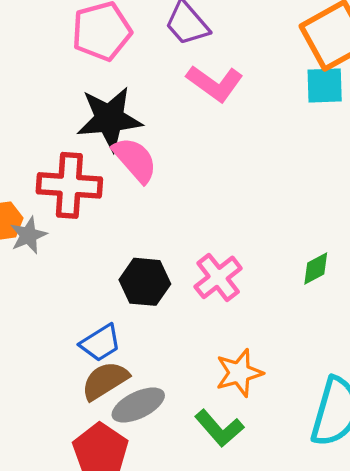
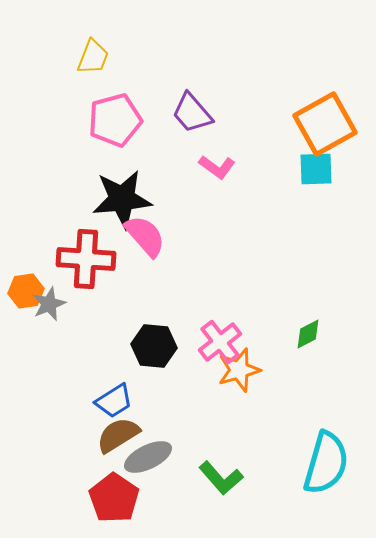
pink L-shape: (215, 83) -> (217, 167), size x0.7
orange star: (239, 373) -> (239, 370), moved

